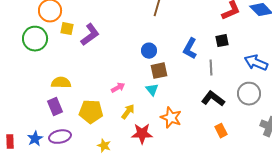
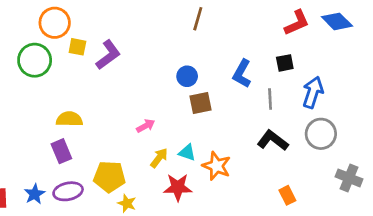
blue arrow: (256, 63) -> (313, 92), moved, turned 85
cyan triangle: (152, 90) -> (187, 153), moved, turned -32
yellow pentagon: (91, 112) -> (110, 177), moved
orange rectangle: (221, 131) -> (287, 195), moved

